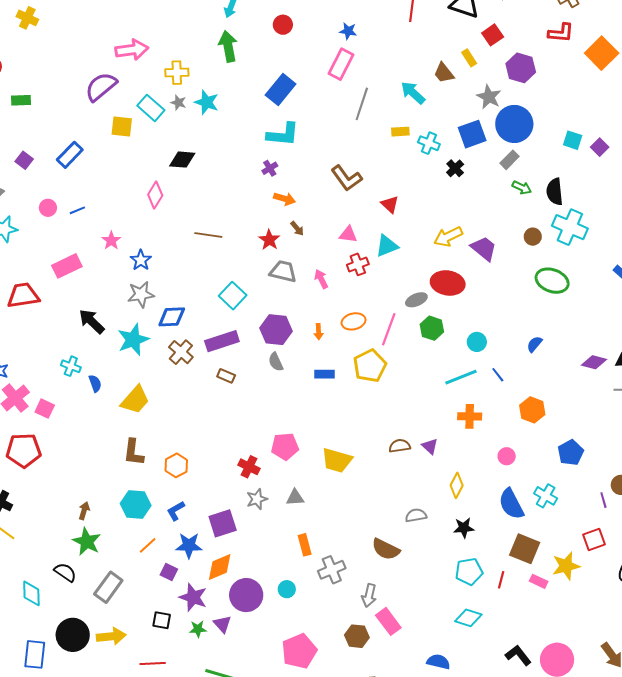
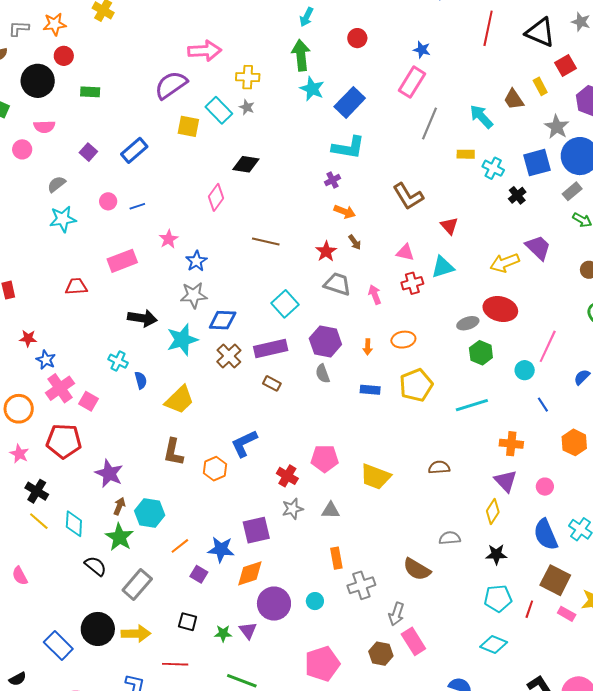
cyan star: (207, 102) -> (312, 89), moved
purple trapezoid: (484, 248) -> (538, 248), moved
red trapezoid: (23, 295) -> (76, 287), size x0.7
black arrow: (92, 321) -> (142, 318), turned 140
pink line: (389, 329) -> (548, 346), moved
cyan line: (461, 377) -> (472, 405), moved
purple triangle: (430, 446) -> (506, 481), moved, size x1.4
cyan hexagon: (136, 504) -> (150, 513), moved
blue L-shape: (176, 511) -> (244, 444), moved, size x1.4
cyan diamond: (31, 593) -> (74, 524), moved
purple star: (193, 597) -> (109, 473), moved
blue rectangle: (35, 654) -> (58, 645), turned -56

